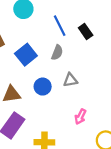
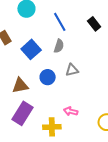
black rectangle: (86, 32) -> (94, 24), moved
pink arrow: (80, 117) -> (71, 111), moved, turned 80

